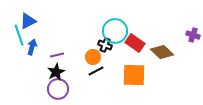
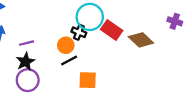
orange square: (134, 75) -> (88, 80), moved, size x0.7

